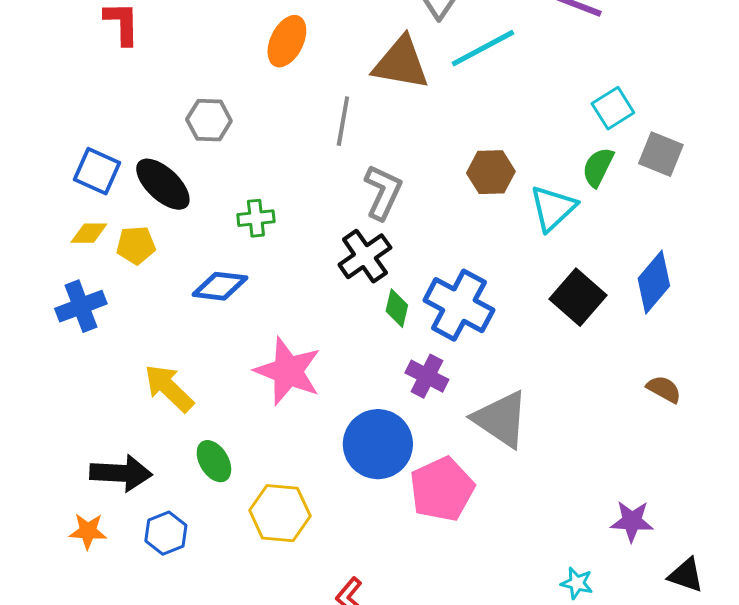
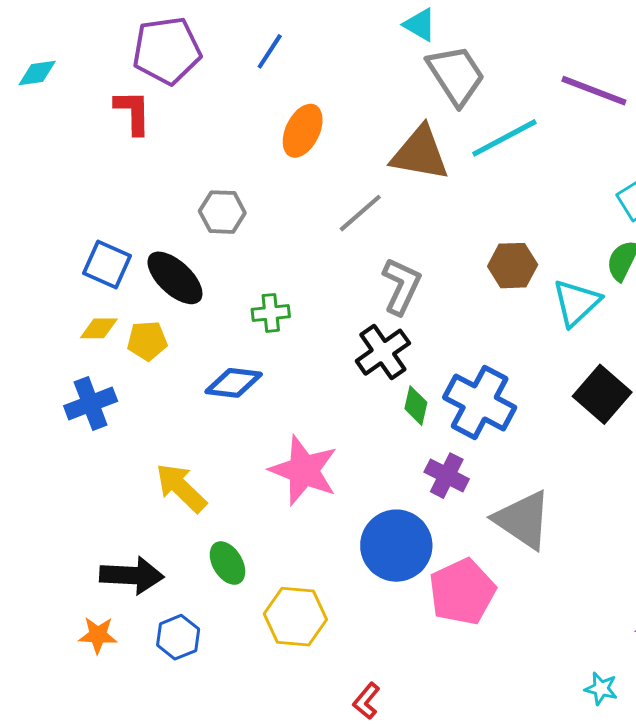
gray line: (343, 121) -> (360, 213), turned 39

